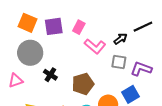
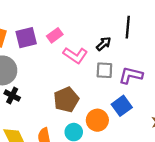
pink rectangle: (79, 27) -> (55, 35), turned 32
black line: (143, 27) -> (128, 27), turned -54
black cross: (50, 75) -> (12, 96), moved

